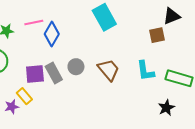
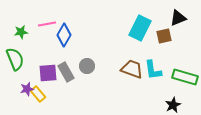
cyan rectangle: (104, 17) -> (140, 28), moved, turned 55
brown trapezoid: (109, 70) -> (132, 69), moved, turned -30
purple star: (12, 107) -> (27, 89), moved

